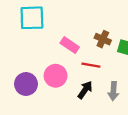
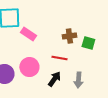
brown cross: (103, 39) -> (69, 36), turned -32
pink rectangle: (70, 45) -> (28, 34), moved

